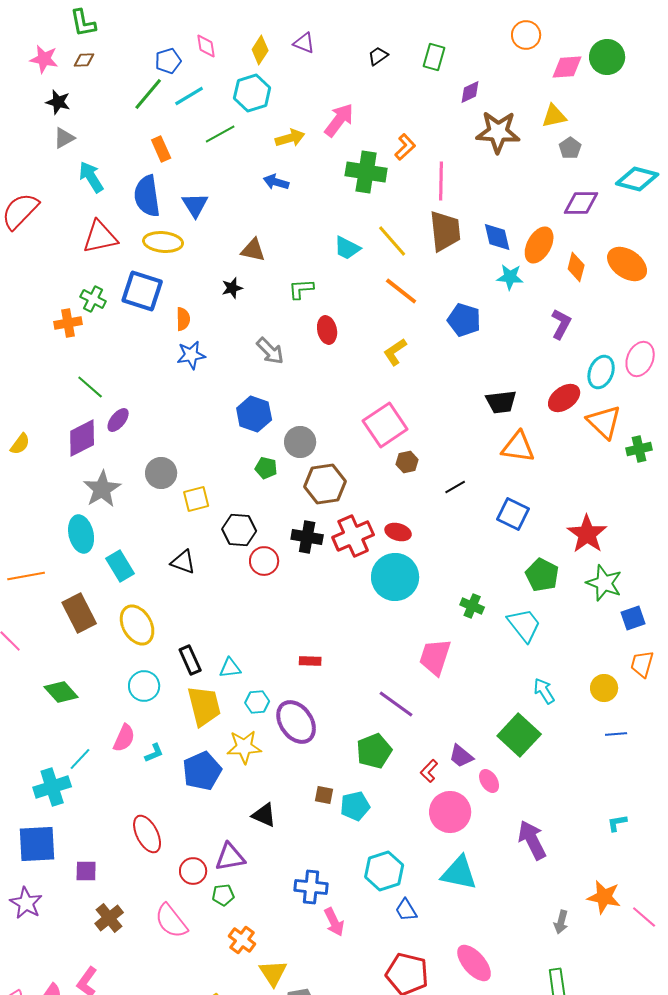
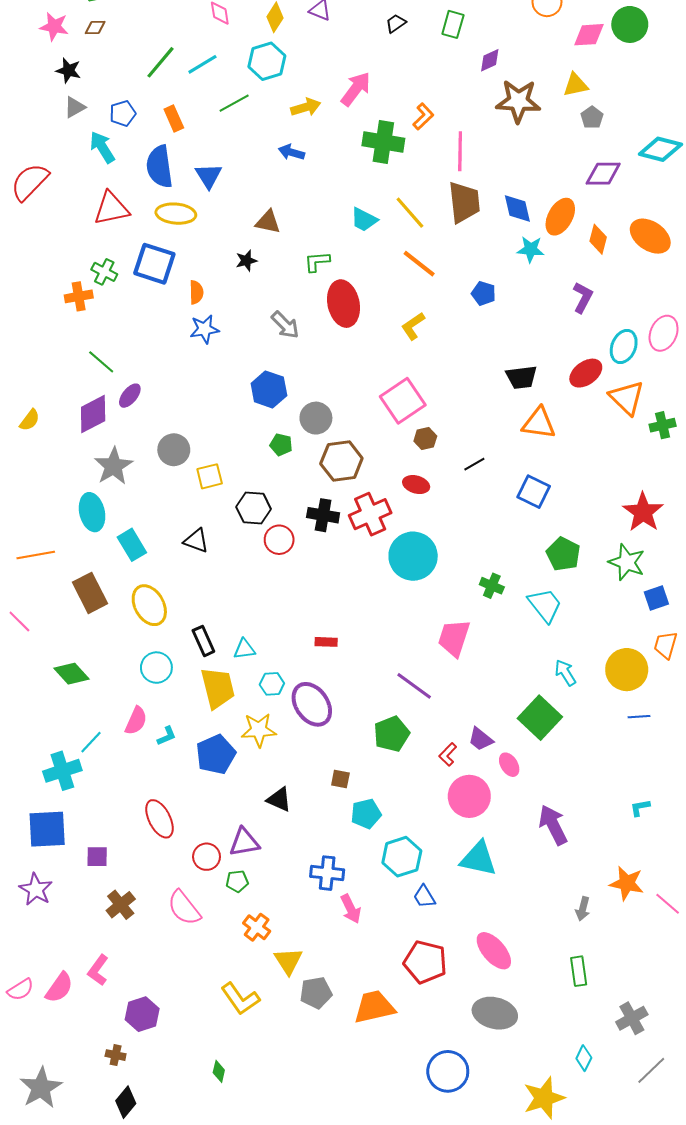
blue pentagon: (168, 61) -> (123, 113), moved
blue pentagon: (464, 320) -> (484, 293), size x0.7
red ellipse: (327, 330) -> (344, 304), size x1.6
red ellipse: (398, 532) -> (416, 485), moved
red star: (587, 534) -> (643, 512), moved
yellow circle: (604, 688) -> (627, 670), size x1.5
cyan pentagon: (355, 806) -> (366, 814), moved

